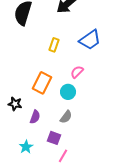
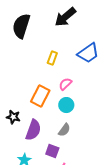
pink semicircle: (77, 72) -> (65, 84), moved
purple semicircle: (35, 117) -> (33, 130), size x1.5

